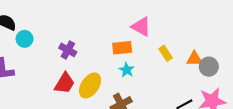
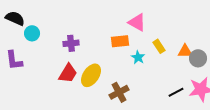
purple cross: (68, 50) -> (71, 43), turned -35
cyan star: (127, 70) -> (138, 57), moved

